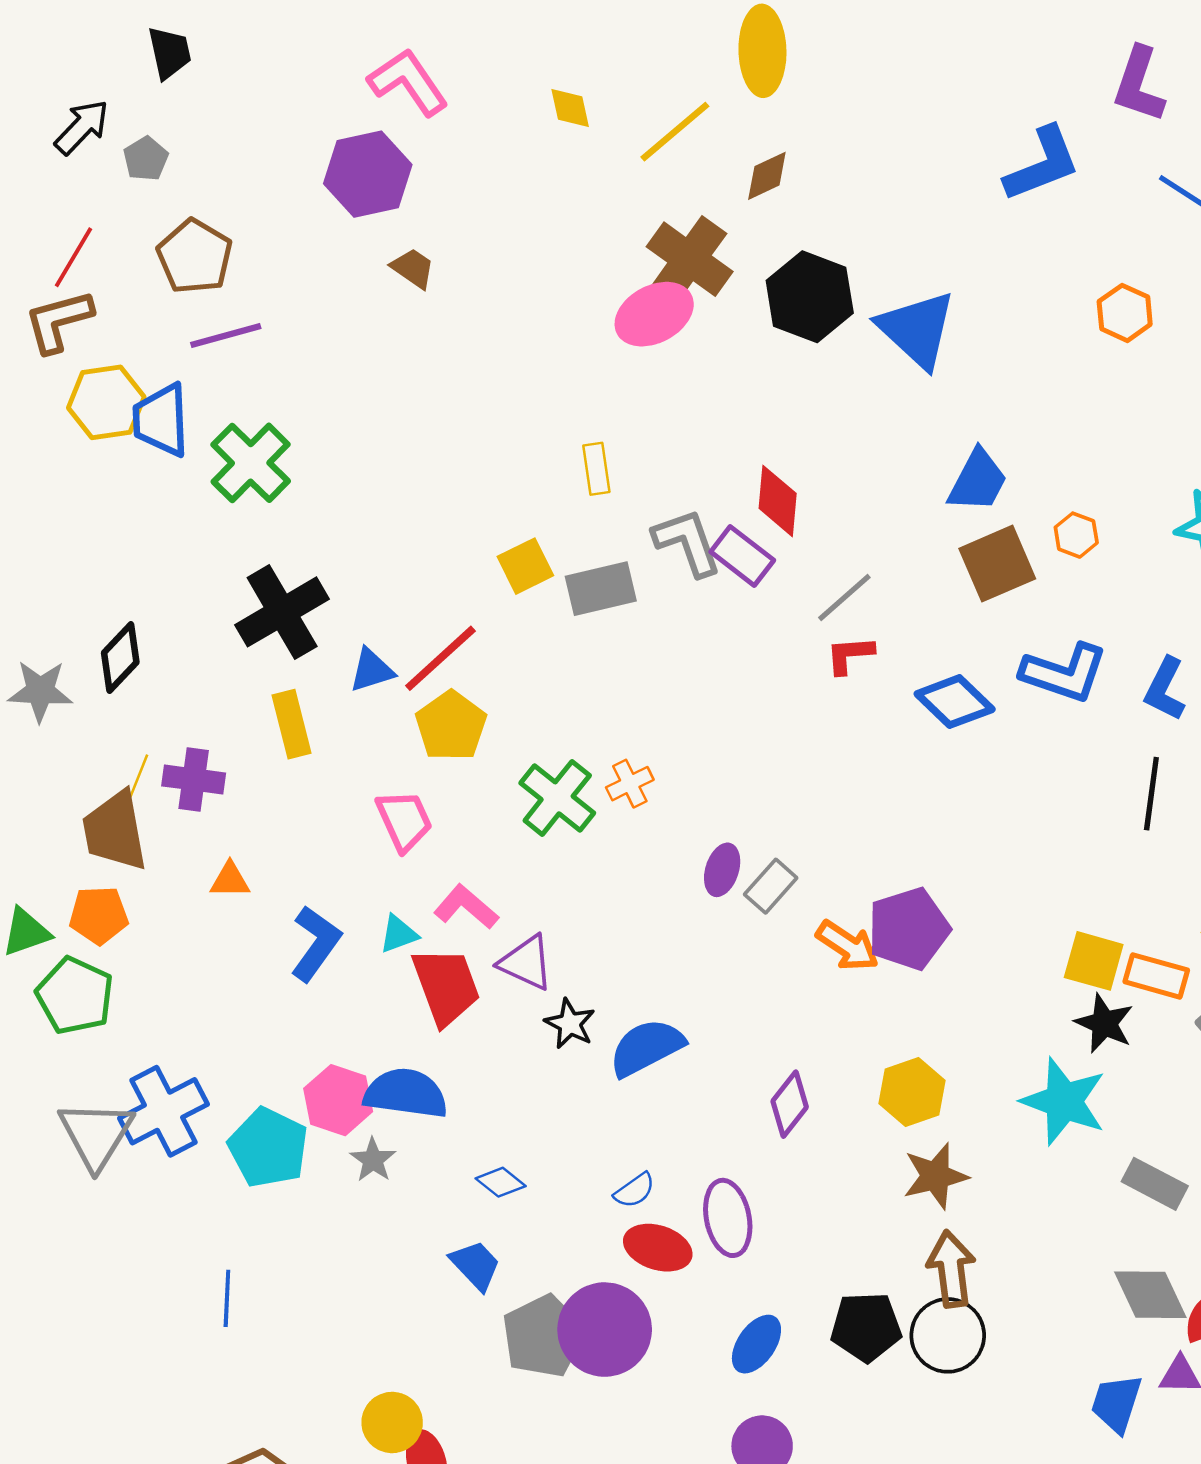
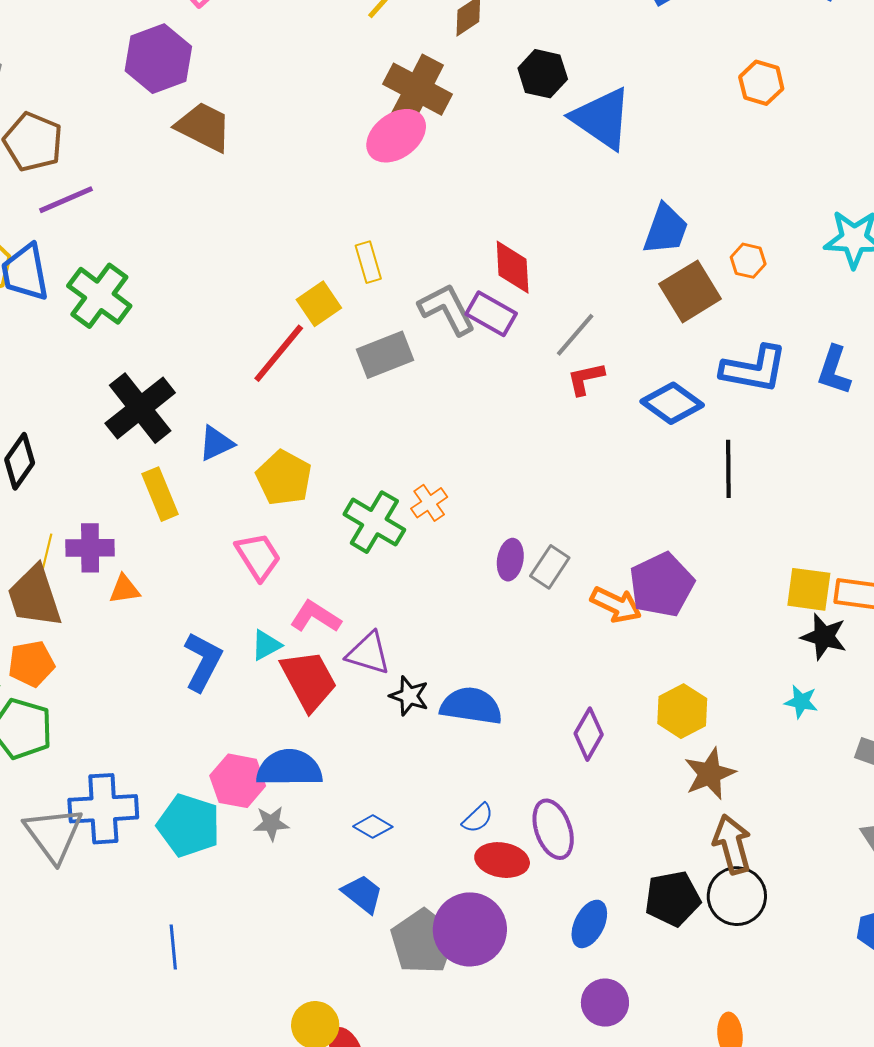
brown trapezoid: (413, 268) -> (204, 127), size x1.6
black hexagon: (810, 297) -> (543, 74), moved, size x0.7
yellow square: (525, 566) -> (319, 304), moved
red line: (440, 658) -> (279, 353), moved
black line: (1151, 794) -> (728, 469), moved
orange triangle: (230, 880) -> (124, 589), moved
blue semicircle: (647, 1047) -> (471, 706), turned 44
cyan star: (1064, 1101) -> (801, 702), size x0.5
blue cross: (163, 1111) -> (103, 809), turned 32
gray star: (373, 1160) -> (271, 823), turned -30

